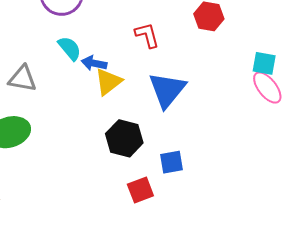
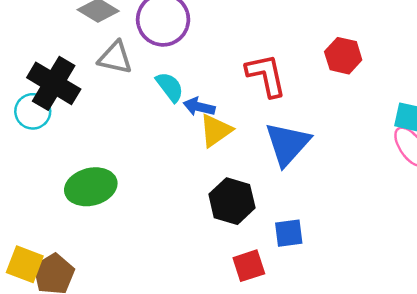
red L-shape: (147, 35) -> (266, 75), size x1.4
gray triangle: (22, 79) -> (115, 58), moved

